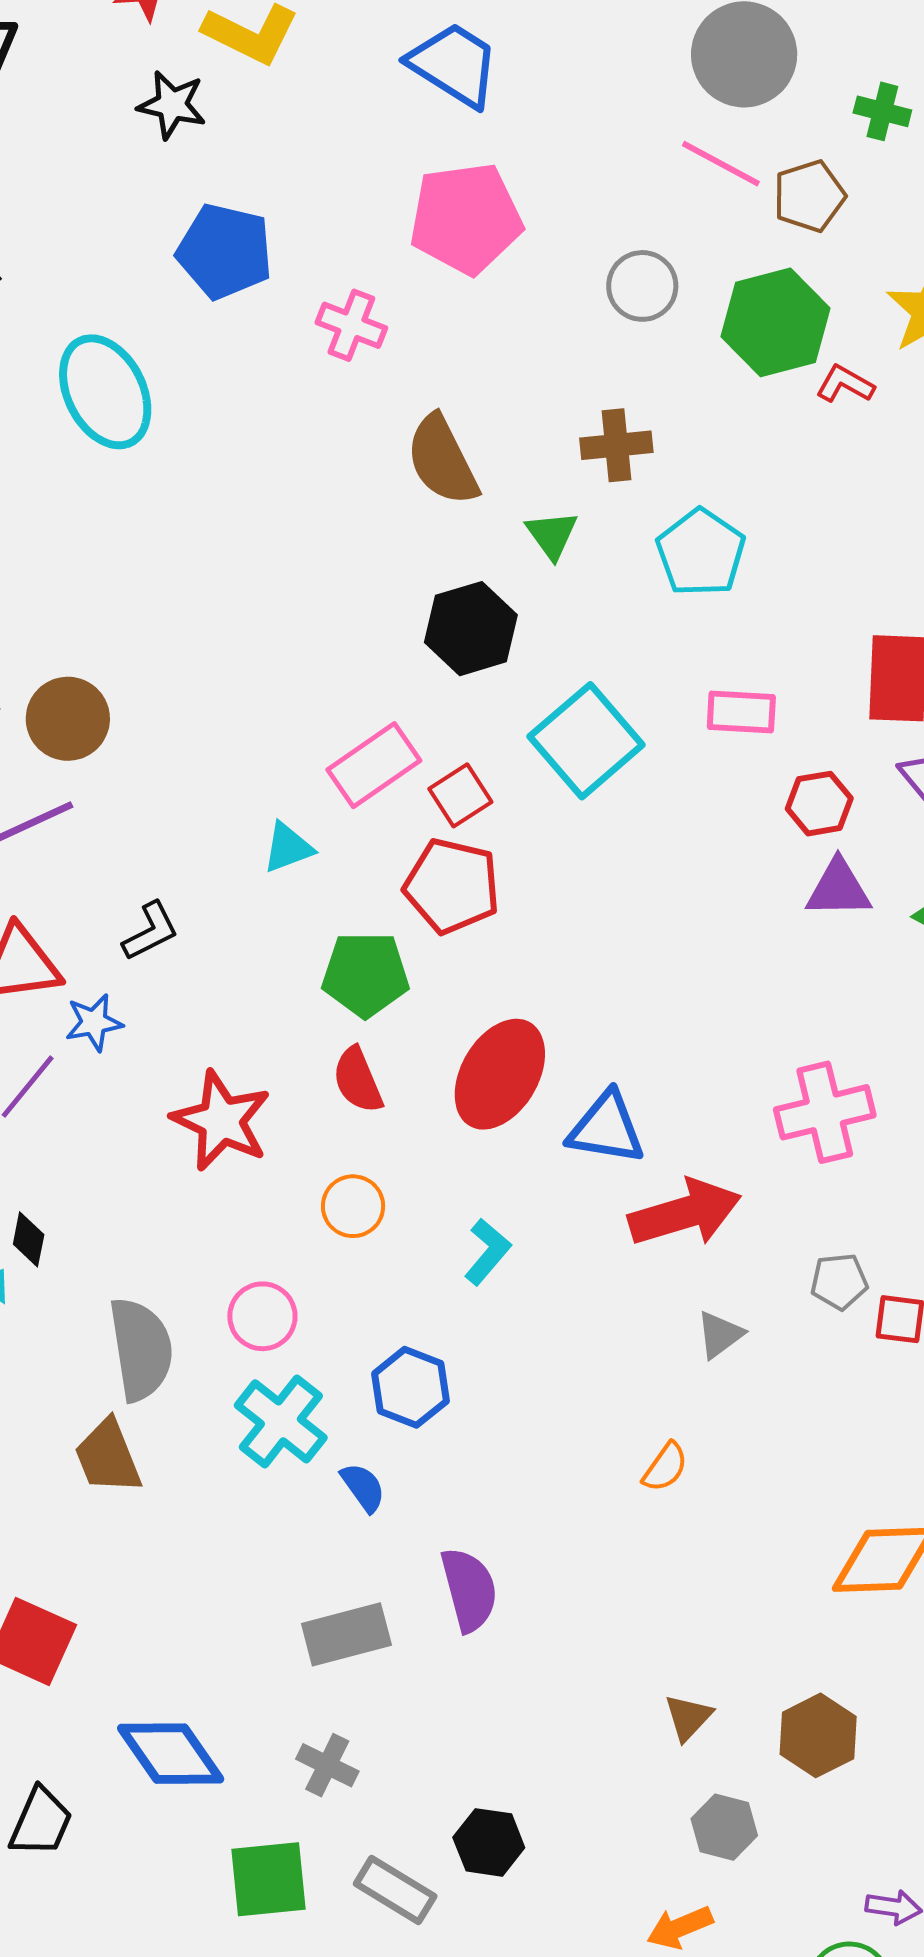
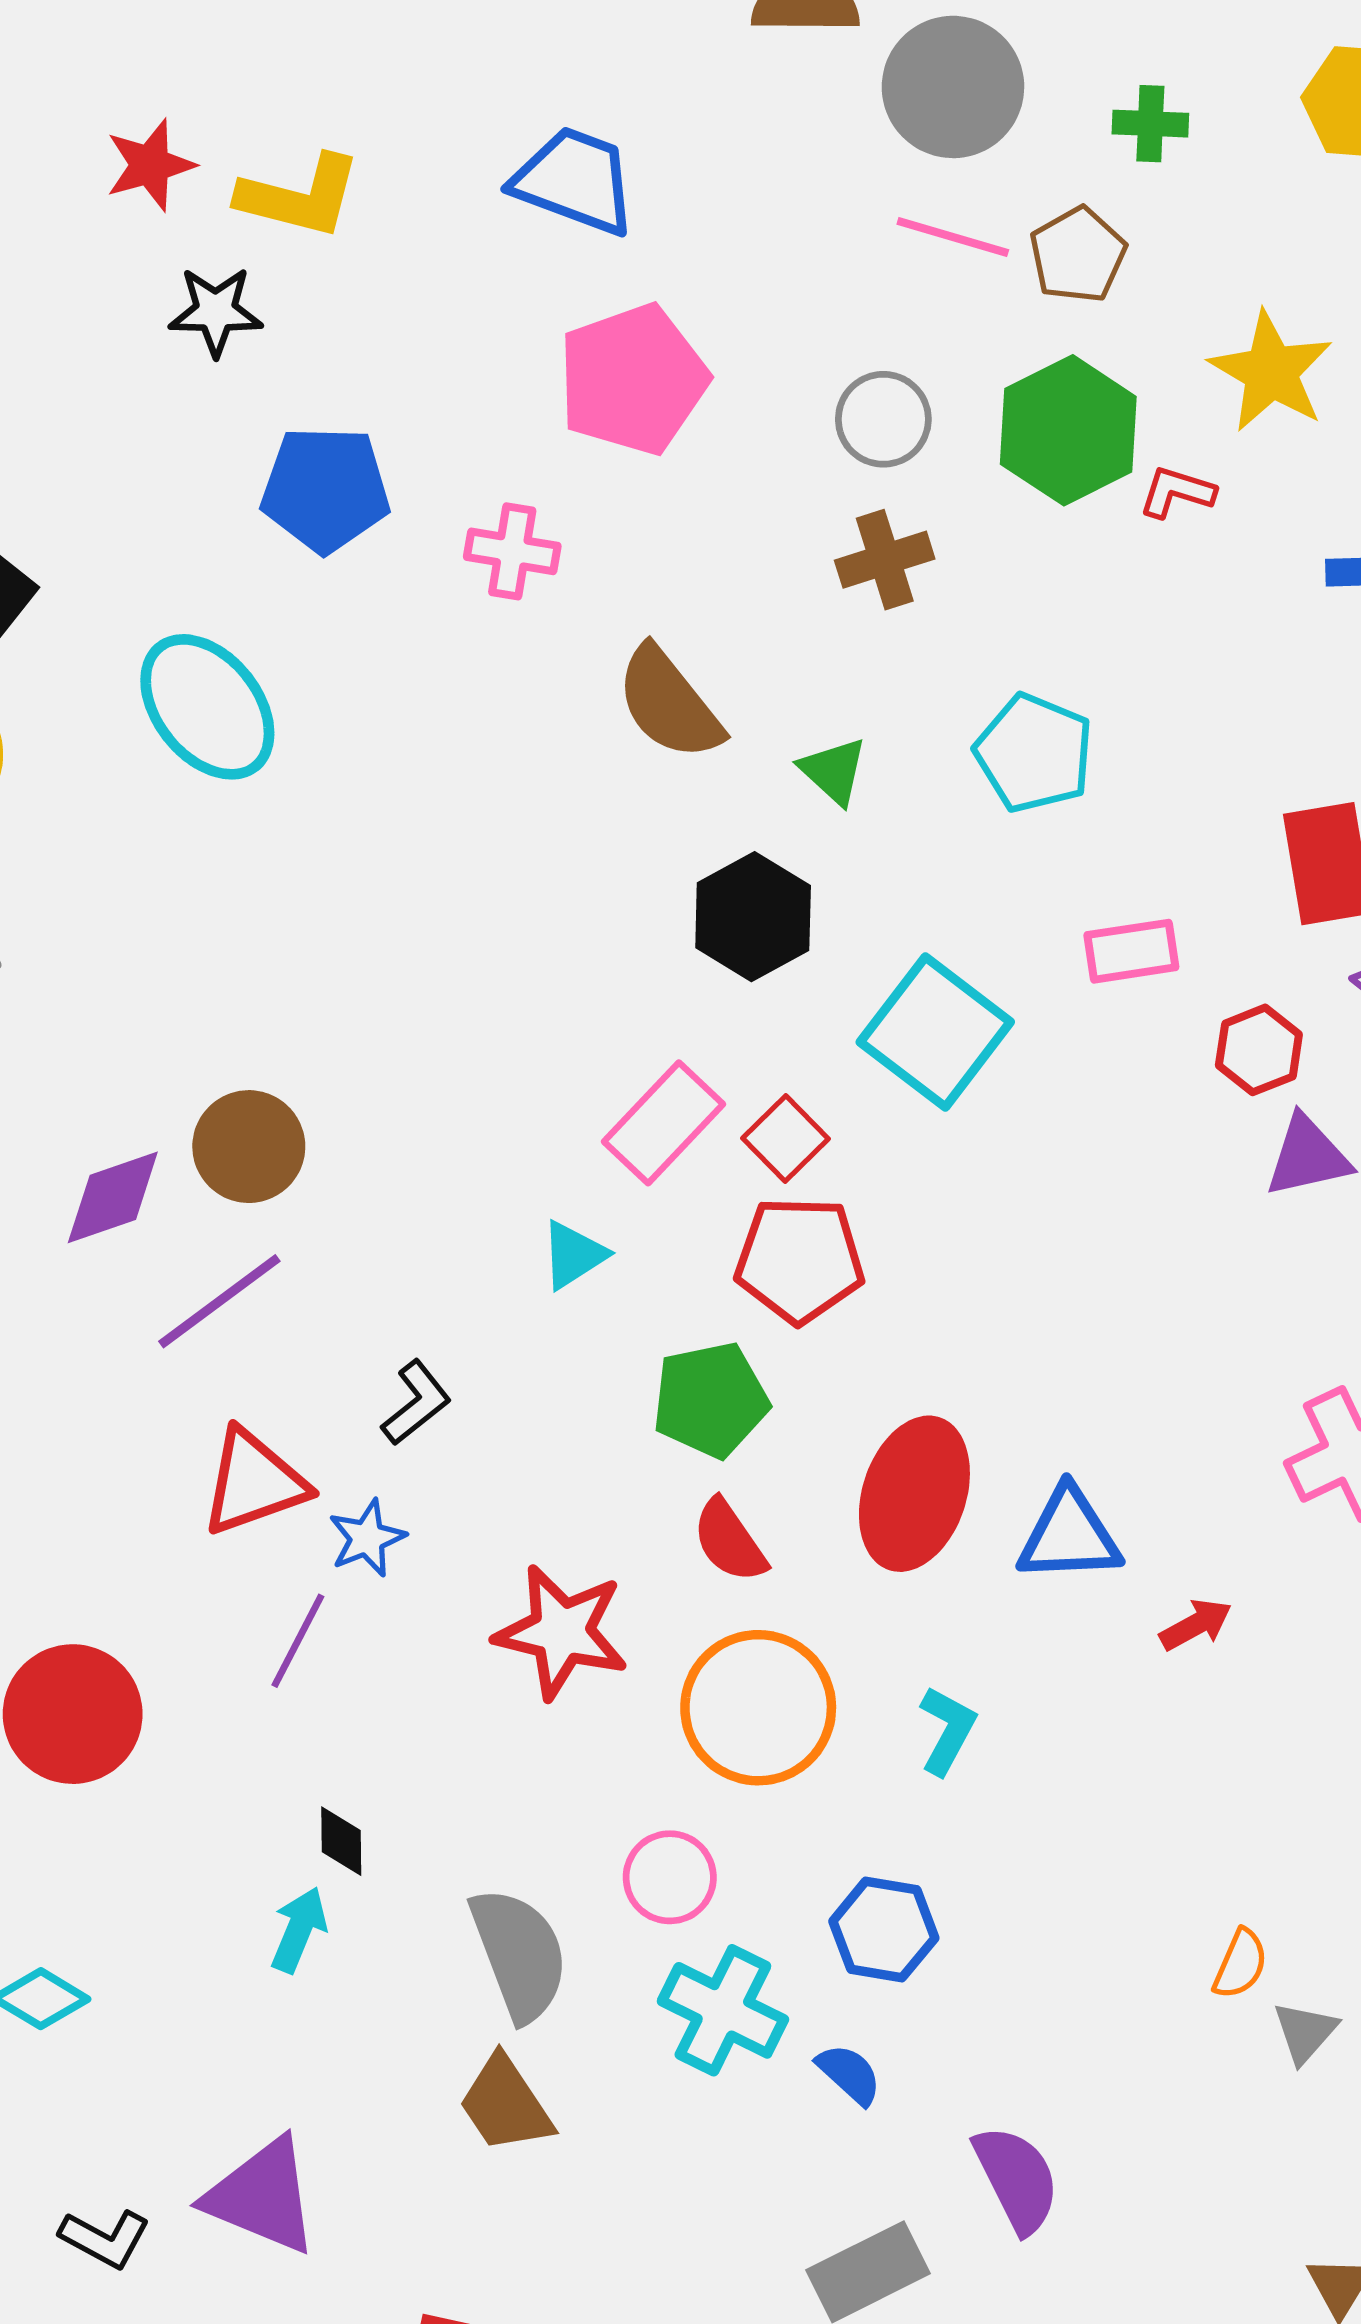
brown cross: (616, 445) -> (885, 560), moved
orange circle: (353, 1206) -> (758, 1708), size x1.8
red arrow: (685, 1213) -> (1196, 1625), size x0.5
gray triangle: (720, 1335) -> (1305, 2032), moved

